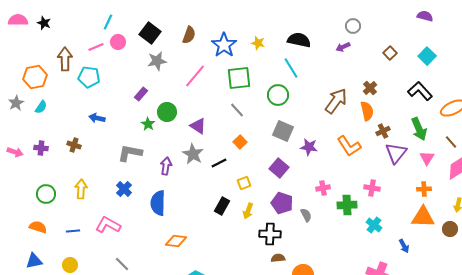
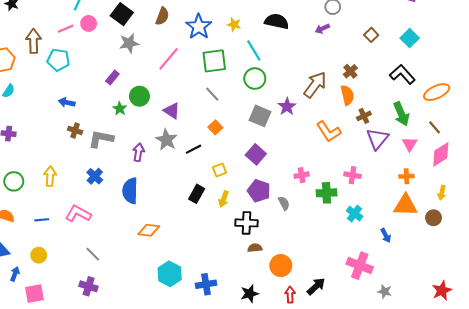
cyan line: (291, 68) -> (254, 50), moved
brown cross: (74, 145) -> (75, 130), moved
purple star: (309, 147) -> (287, 107), moved, turned 30

